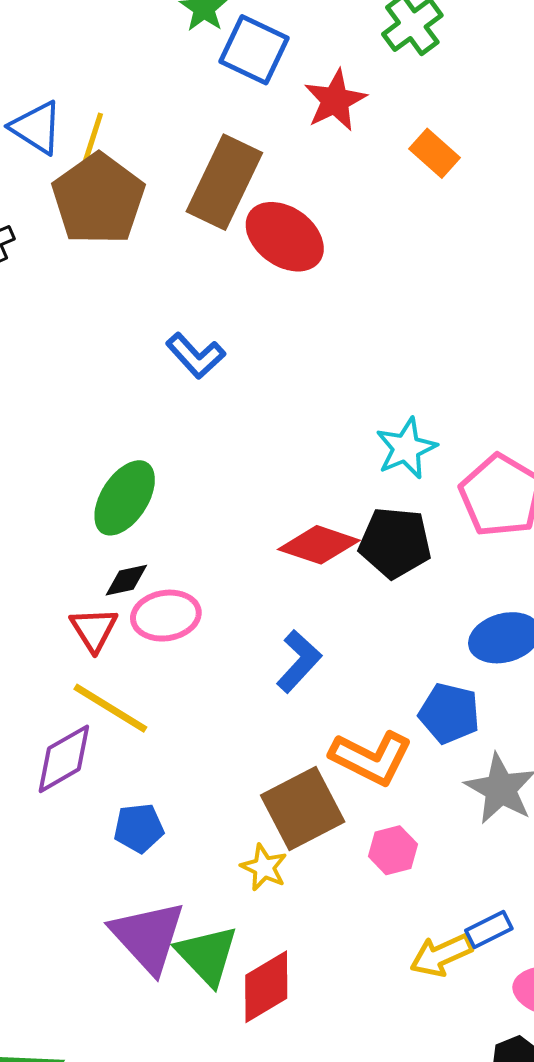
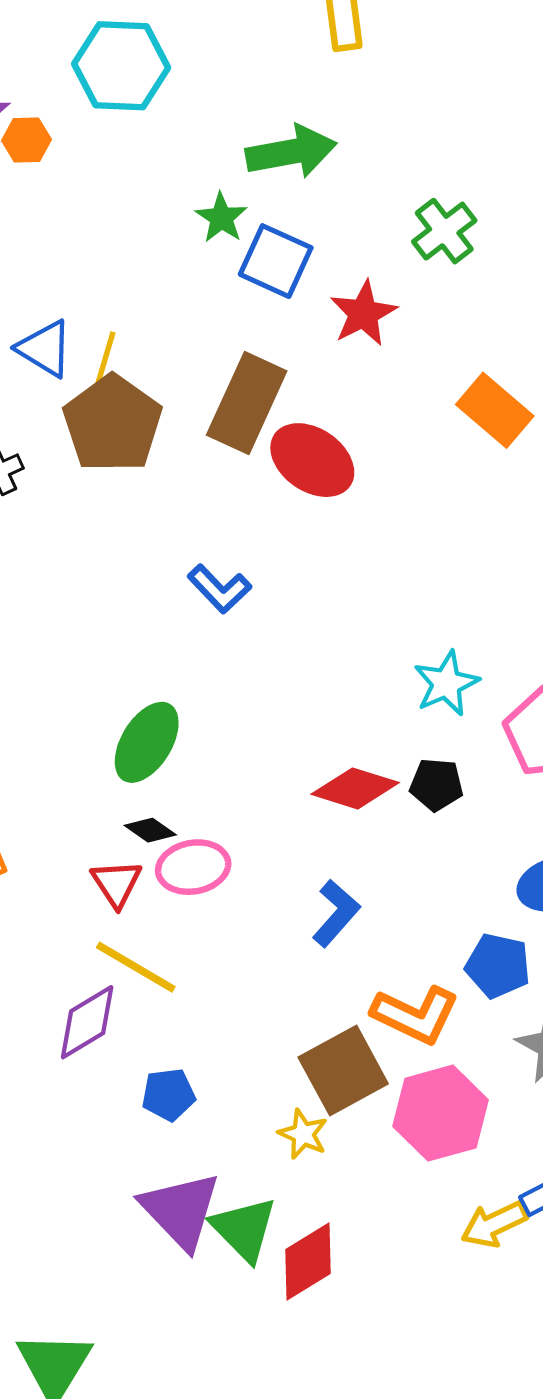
orange rectangle: (435, 153) -> (495, 410), moved, size x1.4
black pentagon: (395, 543) -> (436, 785), size x0.7
black diamond: (126, 580) -> (150, 830), turned 48
pink hexagon: (393, 850) -> (440, 1113), size x1.8

